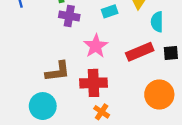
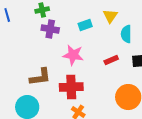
pink star: (96, 46) -> (73, 55), turned -30
red rectangle: (140, 52) -> (111, 60), size x0.6

